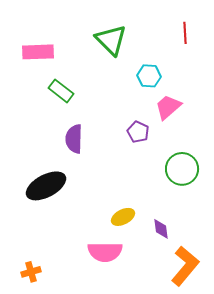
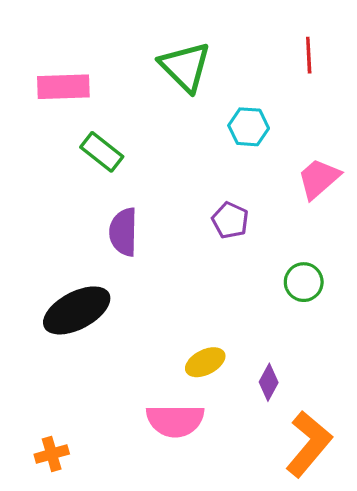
pink trapezoid: (168, 107) -> (319, 179), moved
green circle: (182, 169) -> (304, 282), size x0.7
purple diamond: (161, 229) -> (269, 382), turned 35

